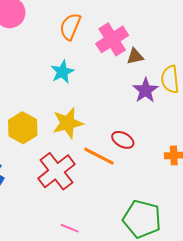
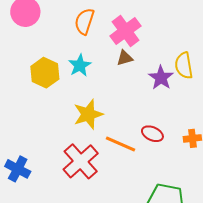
brown triangle: (135, 56) -> (125, 58), moved
yellow hexagon: (23, 128) -> (45, 73), moved
red ellipse: (123, 140) -> (152, 134), moved

